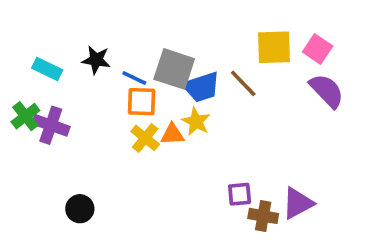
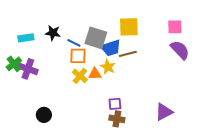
yellow square: (274, 47) -> (129, 27), moved
pink square: (318, 49) -> (175, 27), turned -35
cyan rectangle: (47, 69) -> (26, 38), turned -35
brown line: (243, 83) -> (128, 54), moved, turned -60
purple square: (240, 194) -> (115, 104), moved
brown cross: (263, 216) -> (117, 119), moved

